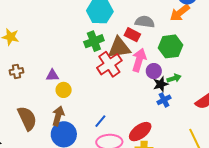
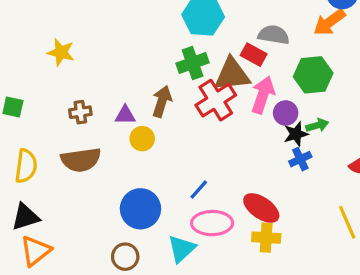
brown cross: (16, 71) -> (80, 112), moved
brown arrow: (58, 116) -> (162, 101), moved
brown semicircle: (27, 118) -> (81, 160), moved, turned 105
red ellipse: (140, 132) -> (261, 208), turned 70

